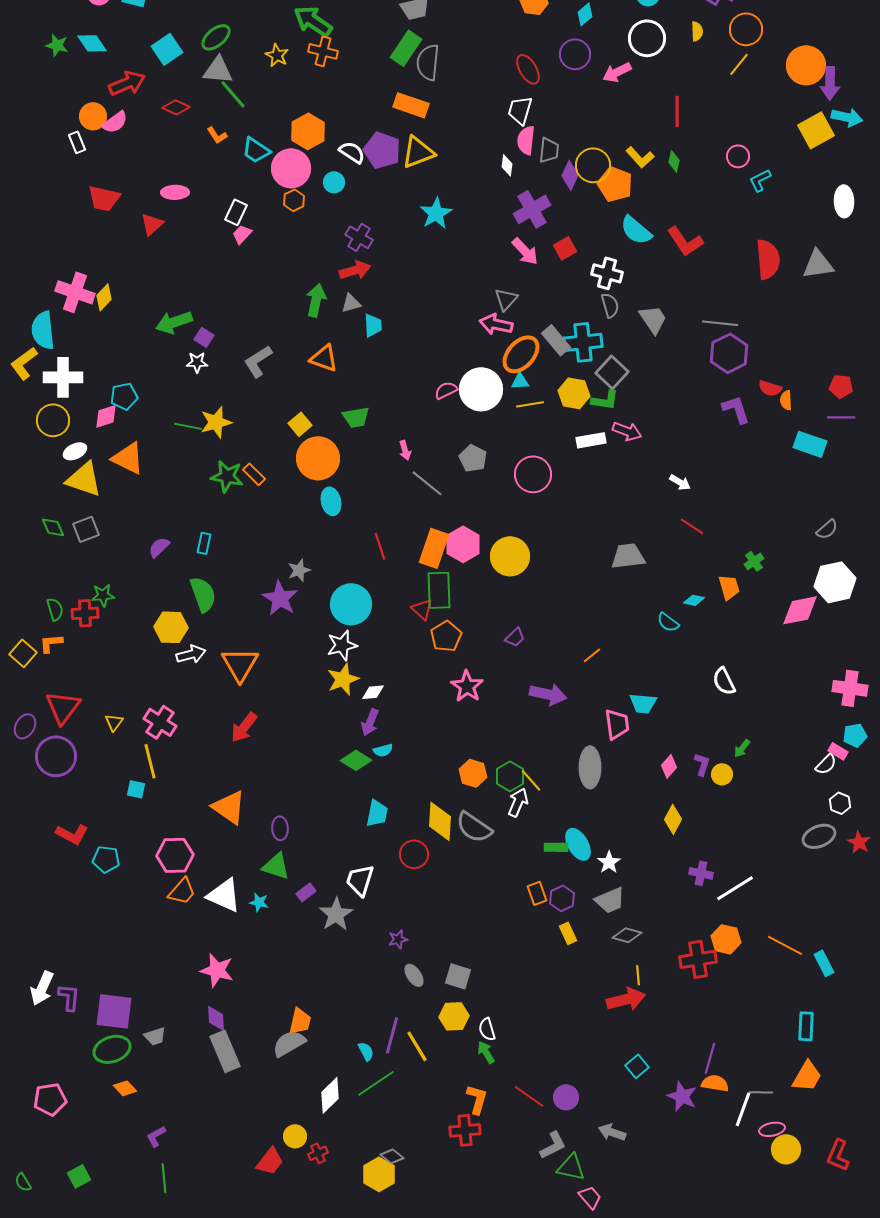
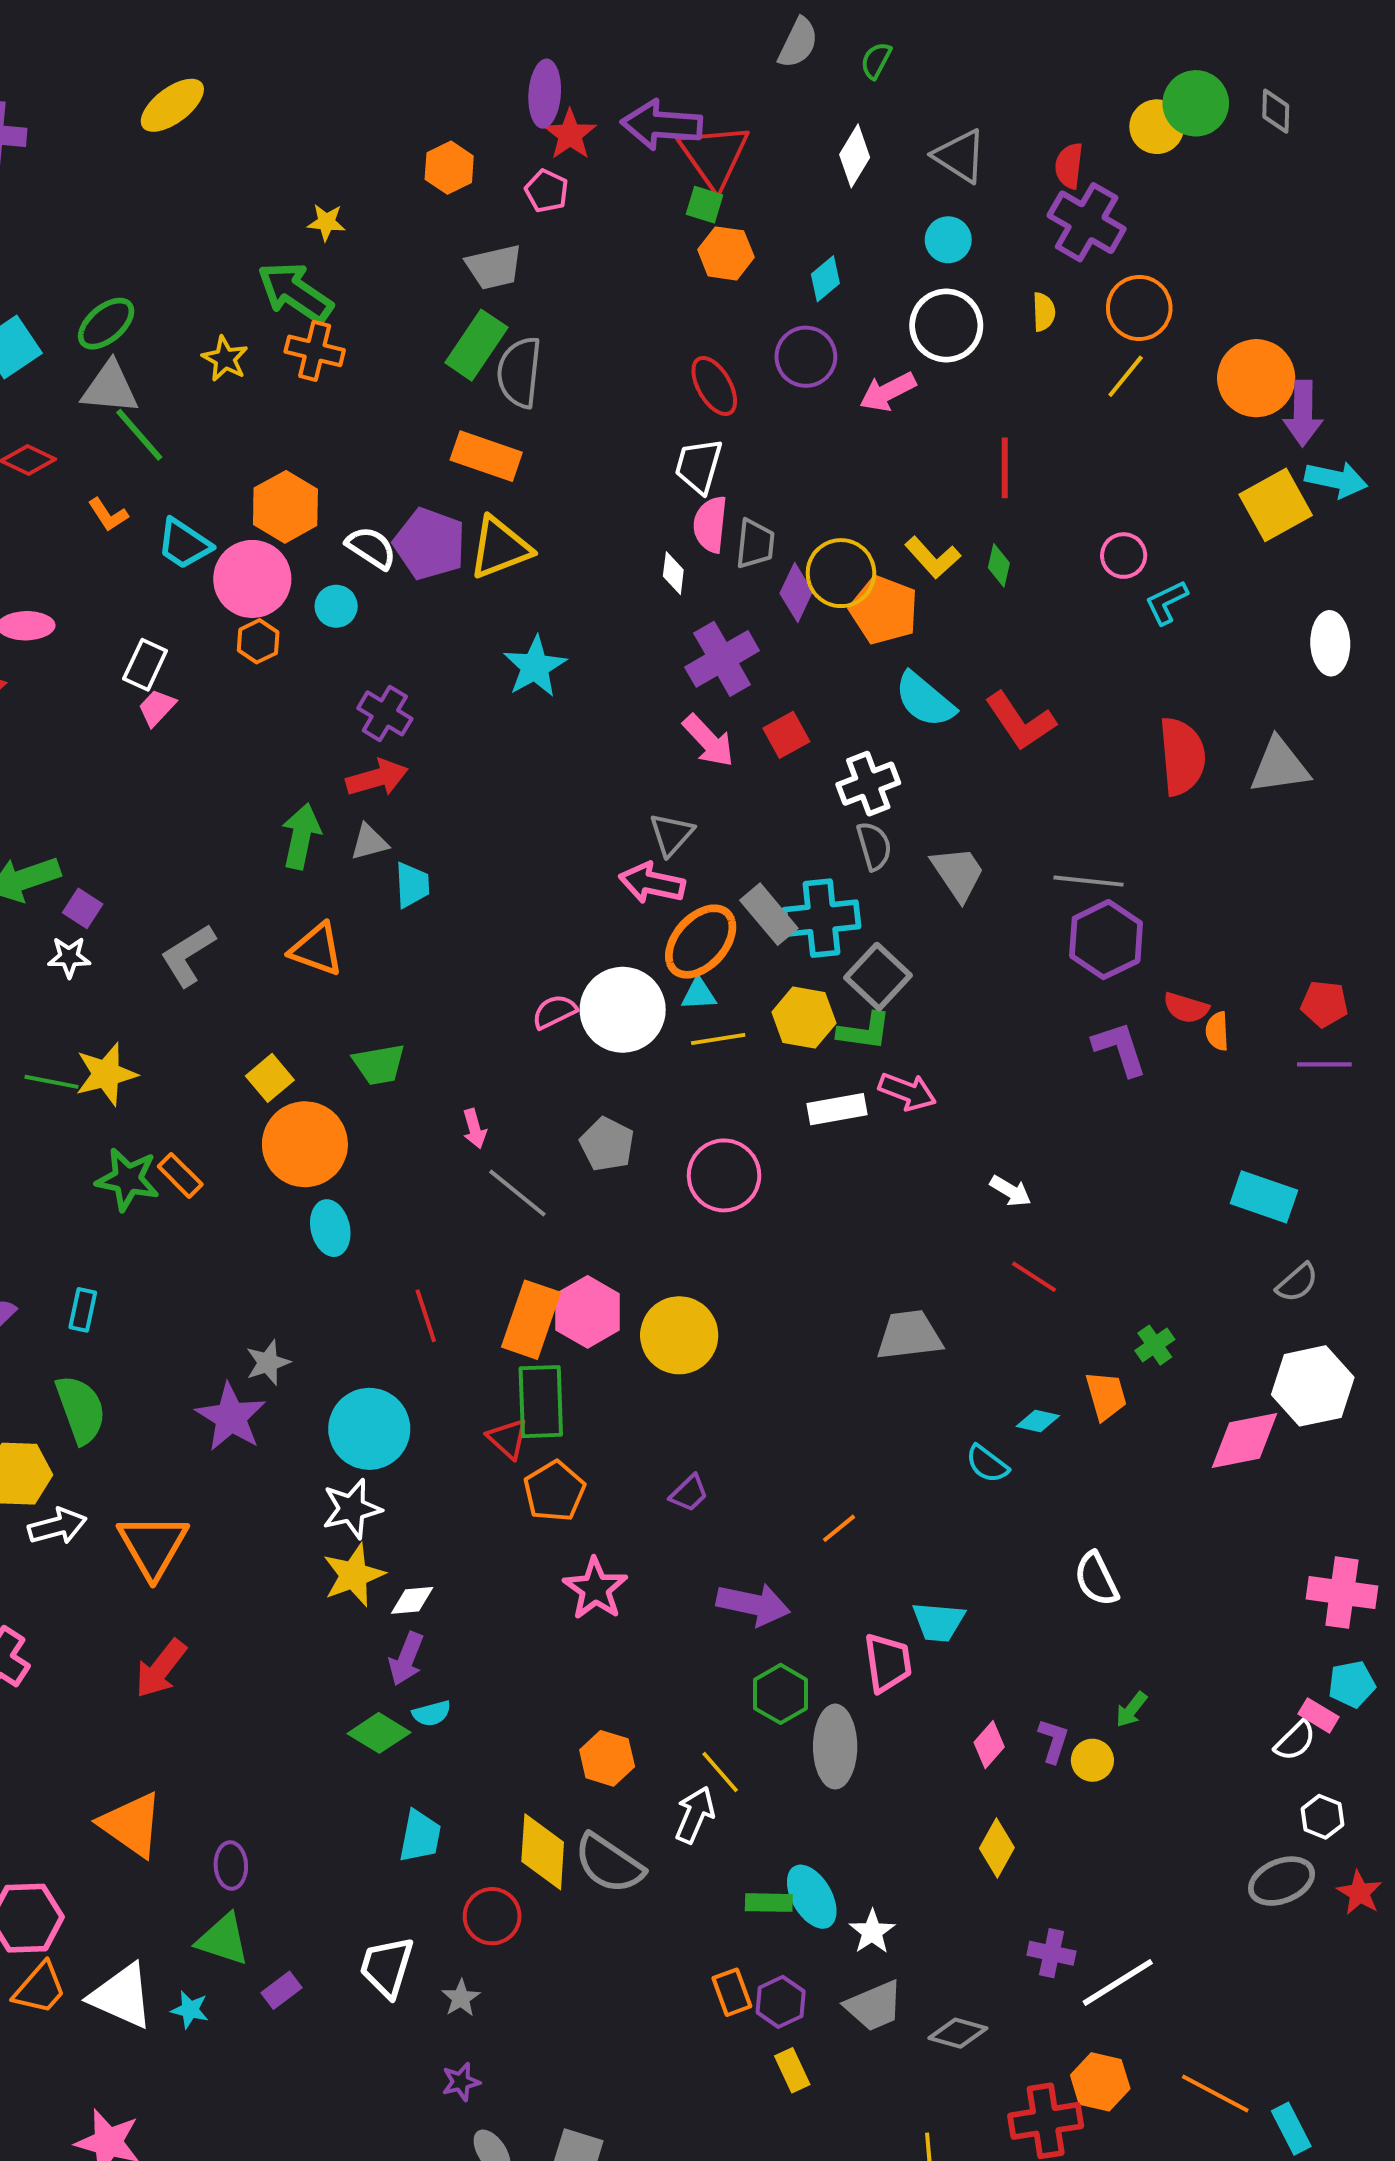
white cross: (607, 273) -> (868, 784), turned -36
cyan rectangle: (810, 444) -> (1264, 1197), moved
green hexagon: (510, 776) -> (781, 1694), moved
gray star: (336, 914) -> (461, 1998), moved, size x0.6
gray diamond: (627, 935) -> (958, 2033), moved

